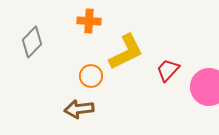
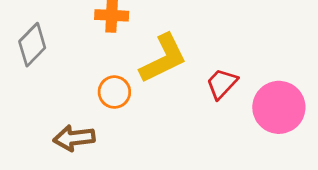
brown arrow: (79, 109) -> (74, 138), moved

